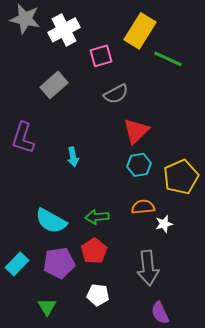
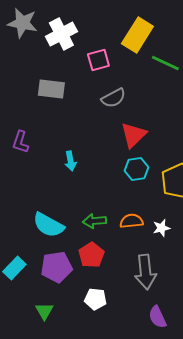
gray rectangle: (54, 85) -> (51, 89), turned 48
purple L-shape: (23, 138) -> (20, 142), size x0.7
orange semicircle: (143, 207) -> (131, 221), moved

